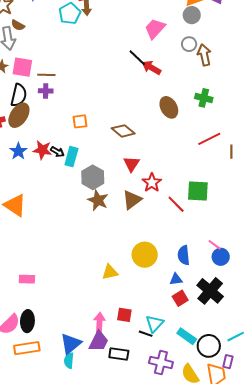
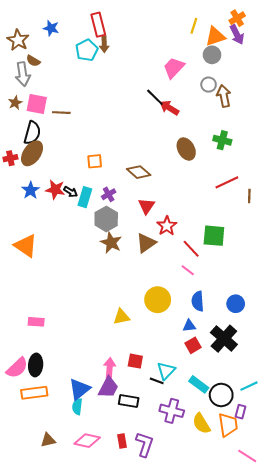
purple cross: (46, 91) -> (109, 194), moved, turned -32
pink line: (215, 245) -> (188, 270), moved

